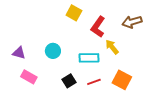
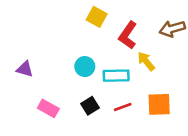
cyan circle: (53, 51) -> (85, 67), moved
pink rectangle: (29, 77) -> (48, 108), moved
orange square: (122, 80) -> (159, 104), turned -30

